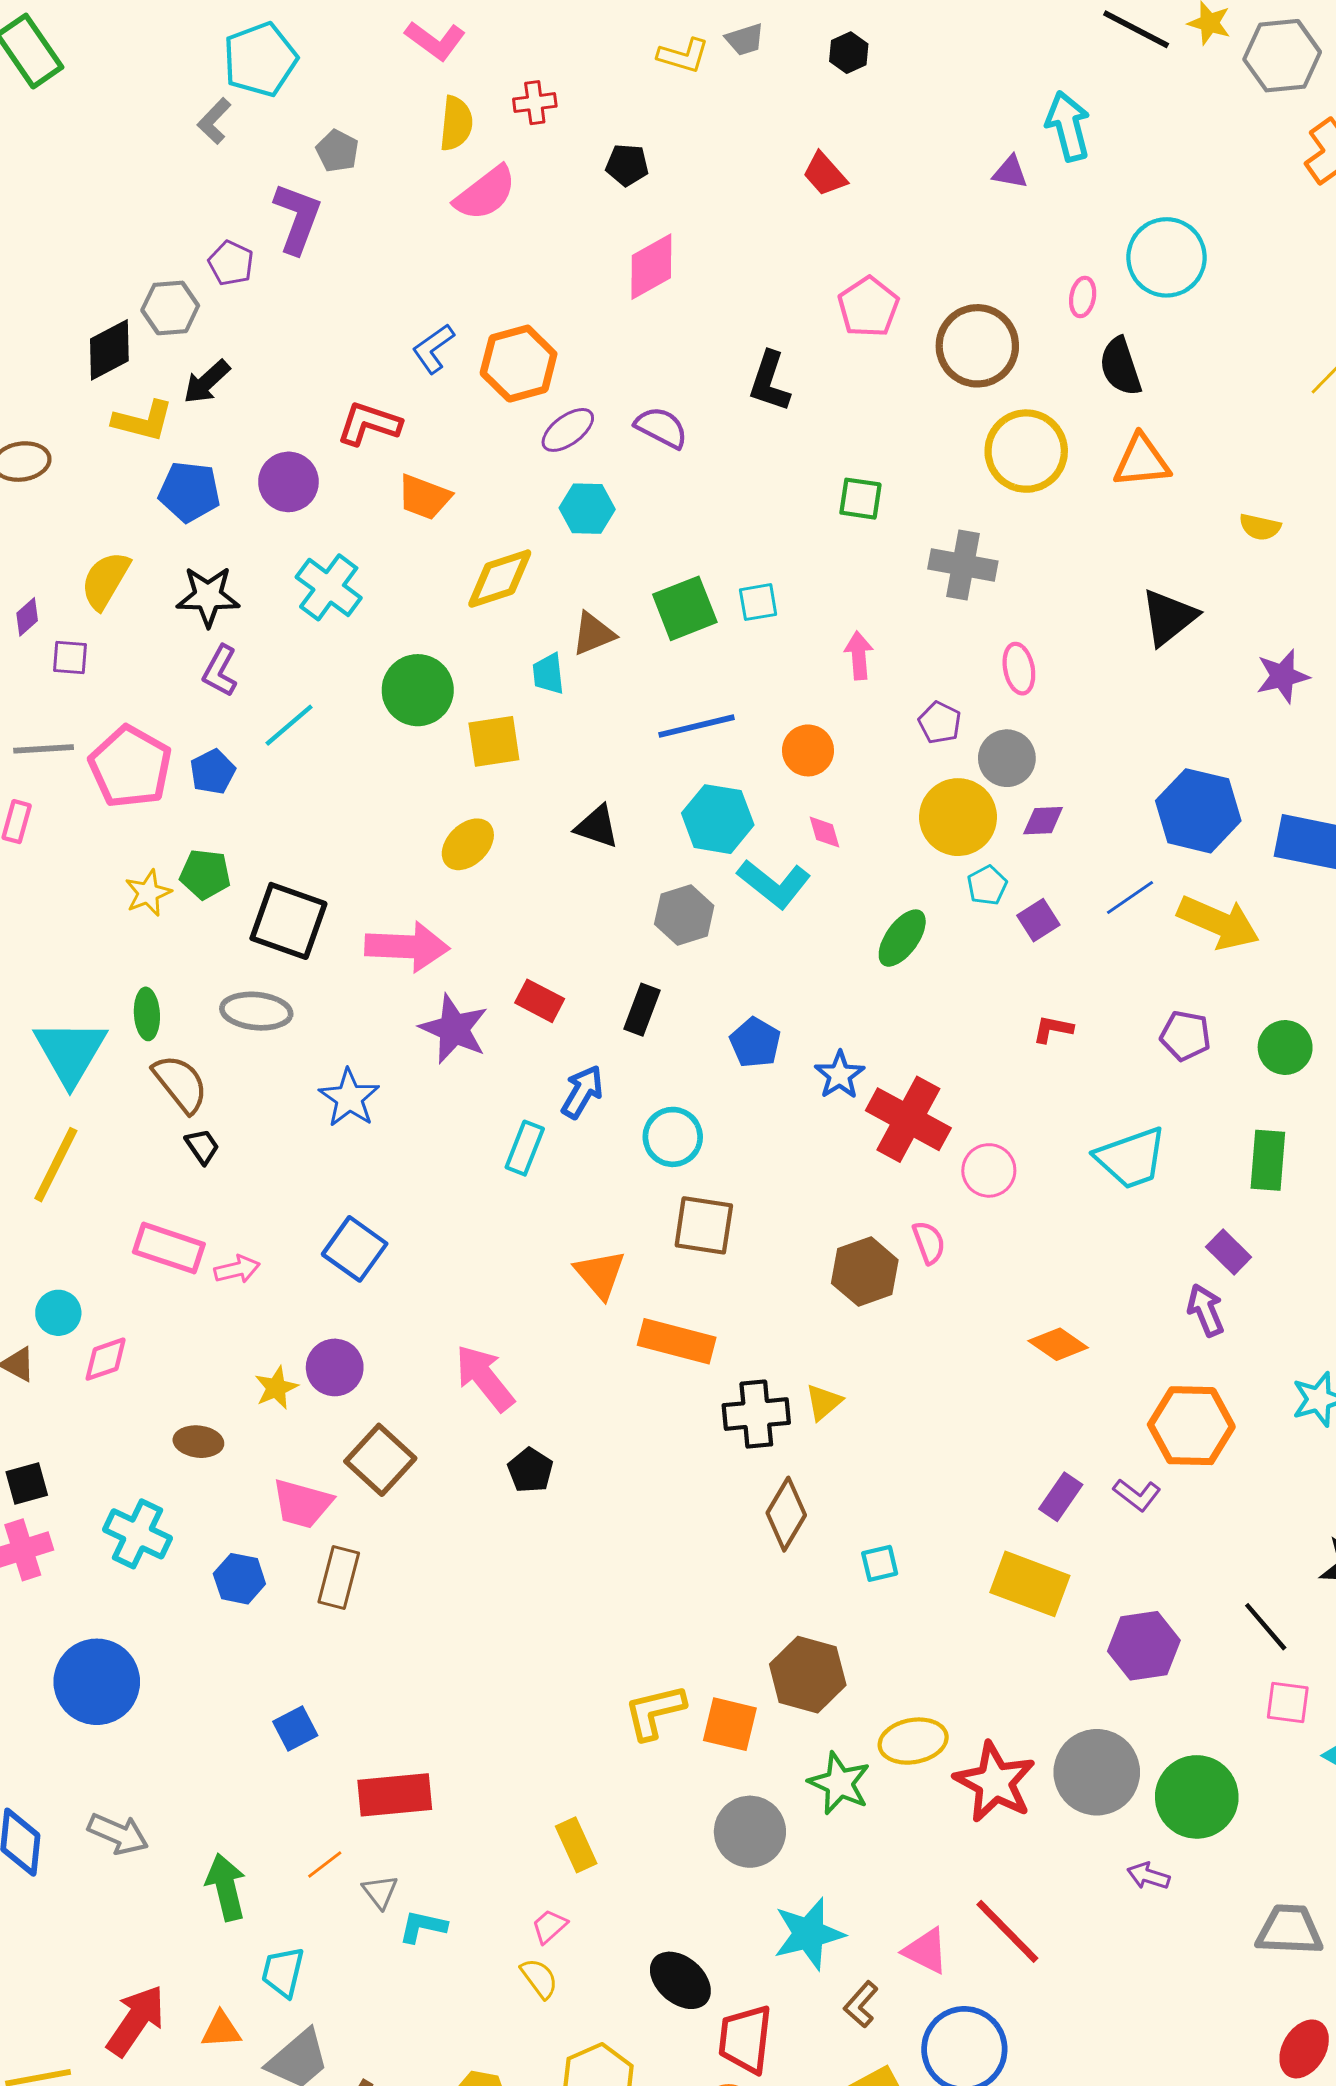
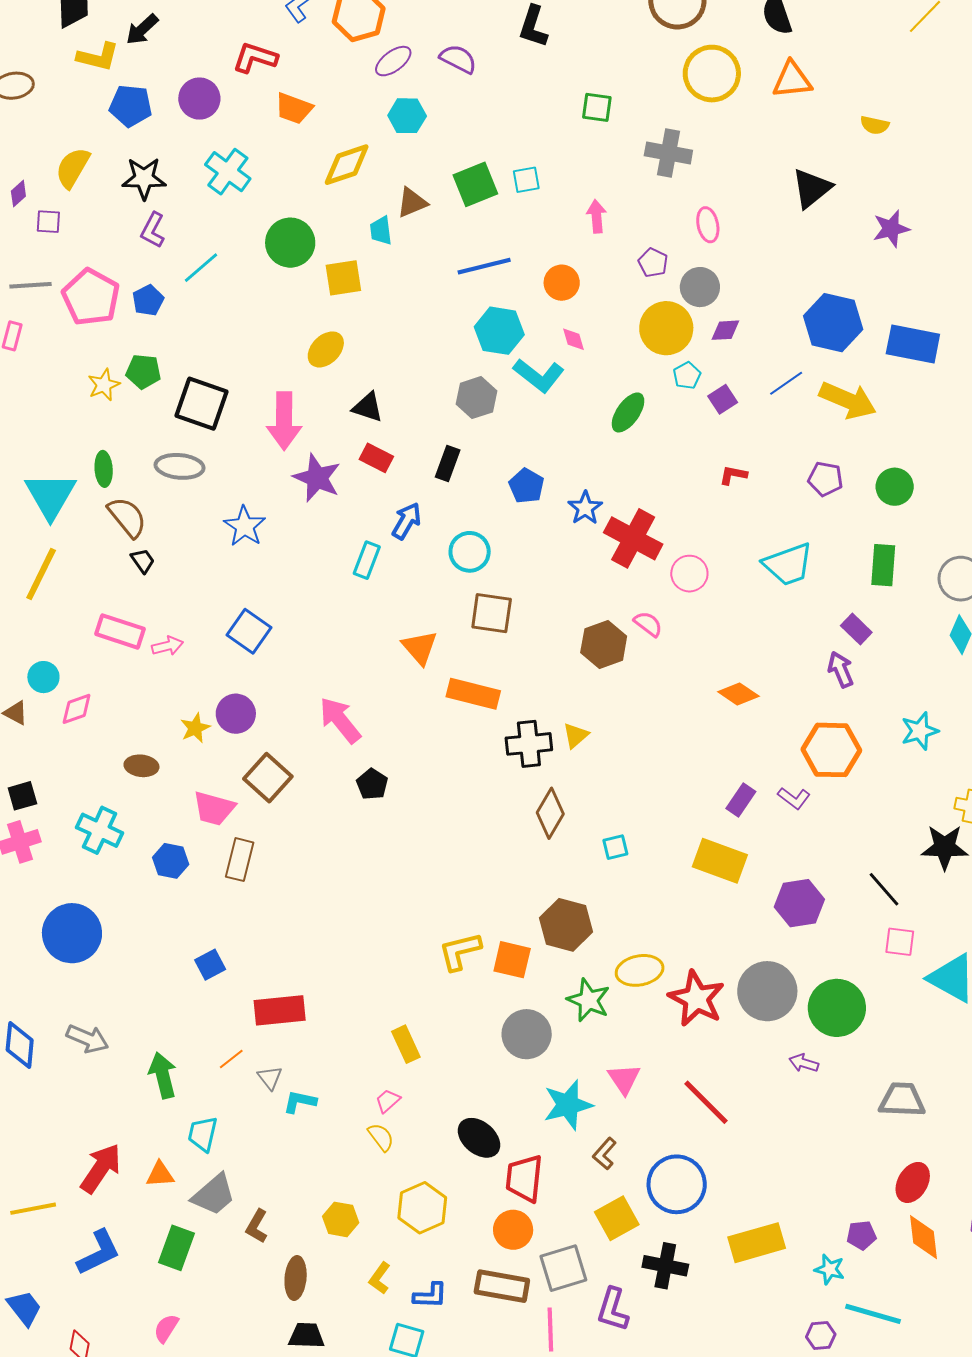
black triangle: (597, 827) -> (368, 407), moved
pink arrow: (407, 947) -> (284, 421), turned 88
pink semicircle: (929, 1243) -> (648, 624), turned -32
pink triangle: (926, 1951) -> (624, 1079), moved, turned 30

